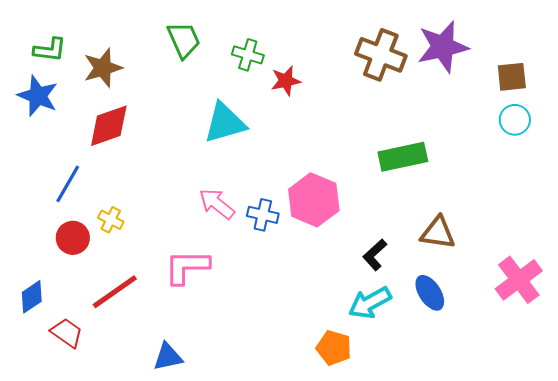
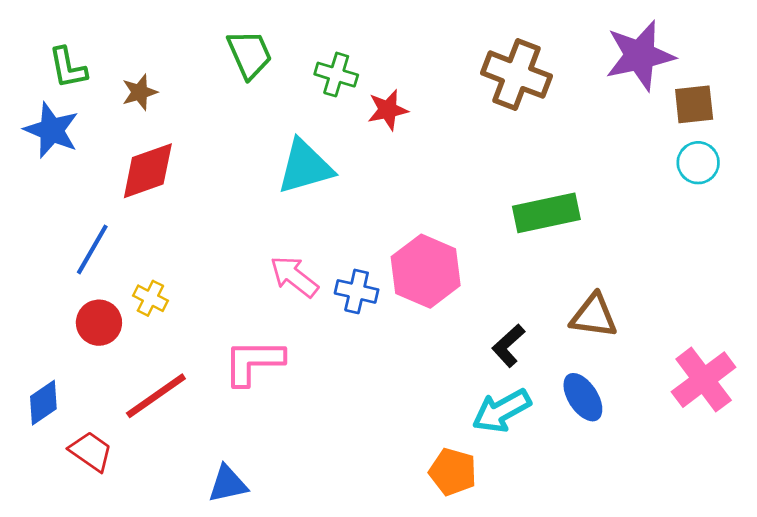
purple star: (443, 47) -> (640, 56), moved
green L-shape: (50, 50) -> (68, 68), turned 72
brown star: (103, 68) -> (140, 92), size x0.7

